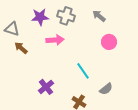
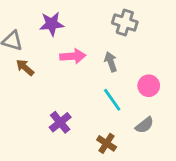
gray cross: (66, 16) -> (125, 22), moved
gray arrow: (99, 16) -> (111, 62), moved, turned 32
pink circle: (109, 42) -> (149, 86), moved

